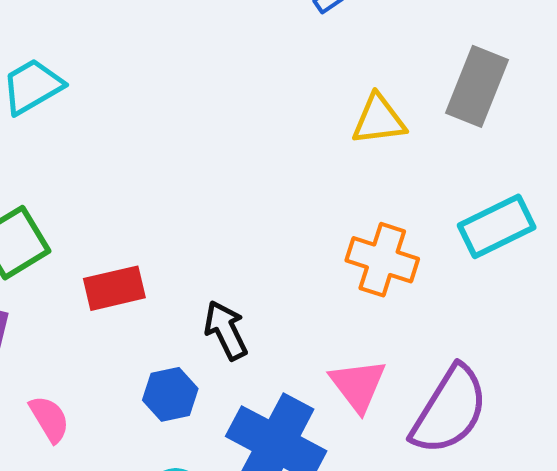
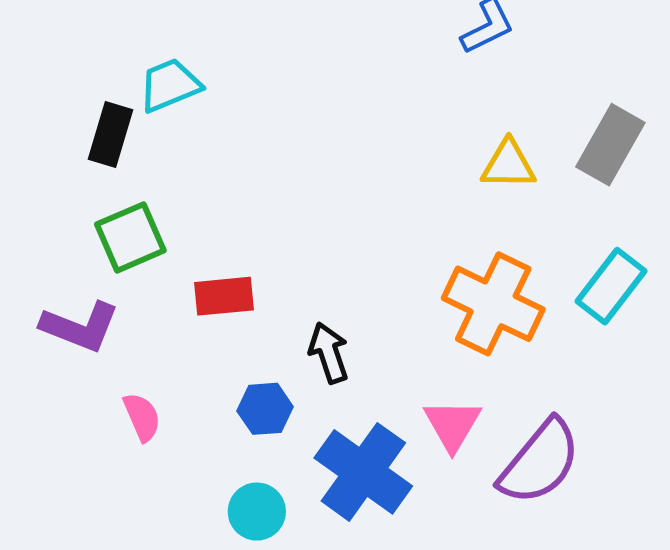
cyan rectangle: (497, 226) -> (611, 286), turned -34
orange cross: (382, 260) -> (493, 304), size x1.4

